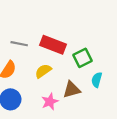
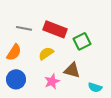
cyan semicircle: (97, 80) -> (95, 87), moved, turned -88
brown triangle: (72, 90) -> (72, 70), turned 30

